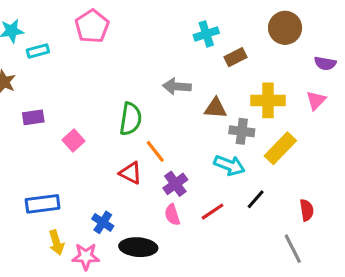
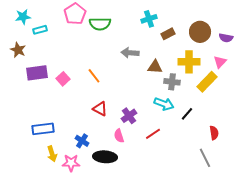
brown circle: (285, 28) -> (200, 32), moved
purple rectangle: (33, 117) -> (37, 73), size x1.5
green semicircle: (131, 119) -> (100, 24), moved, turned 80
pink square: (73, 141) -> (63, 79), moved
yellow rectangle: (280, 148) -> (207, 82), moved
orange line: (155, 151) -> (94, 76), moved
black line: (256, 199) -> (187, 114), moved
pink semicircle: (172, 215) -> (119, 136), moved

